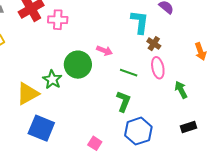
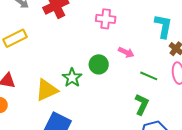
pink cross: (58, 20) -> (106, 19), moved
green circle: (78, 65) -> (99, 64), size x0.7

